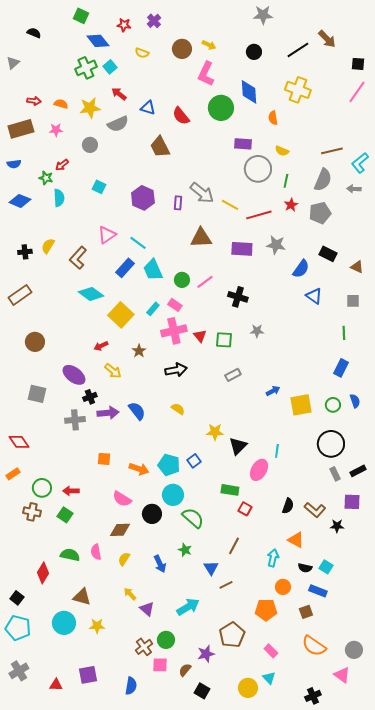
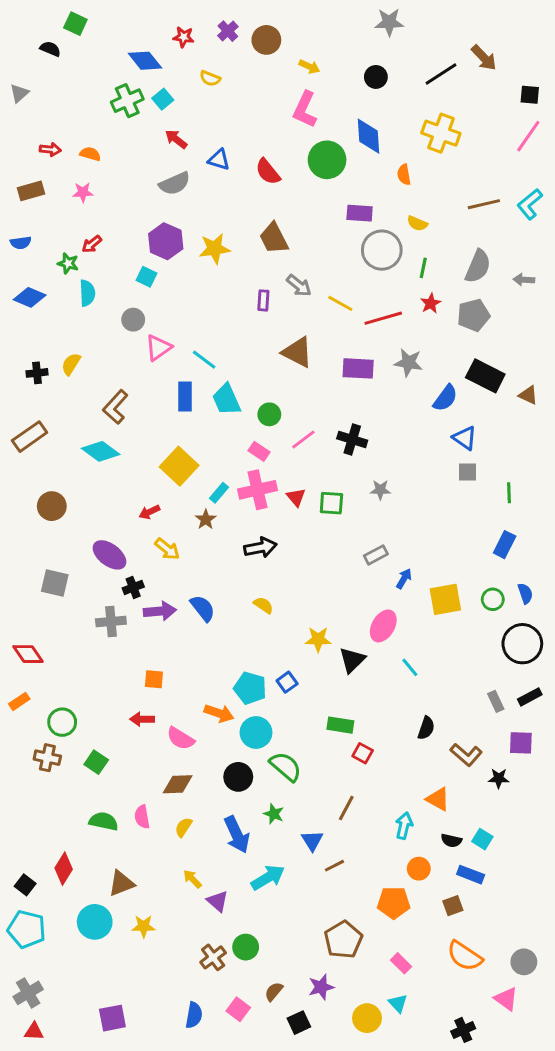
green square: (81, 16) -> (75, 24), moved
brown circle: (182, 49) -> (266, 40), moved
yellow star: (90, 108) -> (215, 249), moved
brown rectangle: (21, 129) -> (31, 191), size x0.7
gray circle: (90, 145) -> (133, 320), moved
brown trapezoid: (160, 147) -> (274, 238), moved
brown line: (332, 151) -> (484, 204), moved
cyan L-shape: (360, 163) -> (530, 204), moved
gray arrow: (202, 193) -> (299, 286), size x0.7
purple hexagon: (143, 198) -> (166, 241), moved
brown triangle: (201, 238) -> (297, 352), turned 30
black rectangle: (328, 254) -> (485, 376), size x1.4
brown L-shape: (78, 258) -> (115, 407), moved
blue rectangle: (125, 268) -> (185, 397), turned -42
pink line: (205, 282) -> (303, 439), moved
cyan diamond: (91, 294) -> (101, 451), moved
gray square: (353, 301) -> (468, 472), moved
cyan rectangle: (153, 309) -> (219, 493), moved
gray rectangle: (233, 375) -> (376, 555), moved
blue arrow: (273, 391) -> (404, 579), turned -32
black circle: (331, 444) -> (522, 644), moved
cyan line: (277, 451) -> (410, 667), turned -48
orange arrow: (139, 469) -> (219, 713), moved
pink ellipse: (259, 470) -> (383, 626), moved
red arrow: (71, 491) -> (142, 719), moved
black semicircle: (288, 506) -> (426, 728), moved
black circle: (152, 514) -> (238, 777), moved
blue arrow: (160, 564) -> (237, 835), size x1.4
red diamond: (43, 573) -> (64, 869), moved
brown triangle: (82, 597) -> (121, 883), turned -36
cyan arrow: (188, 607) -> (268, 878), moved
purple star: (206, 654) -> (321, 987), moved
pink square: (160, 665) -> (238, 1009), moved, turned 35
purple square: (88, 675) -> (112, 1018), moved
red triangle: (56, 685) -> (34, 1031), moved
black square: (202, 691) -> (299, 1023), turned 35

